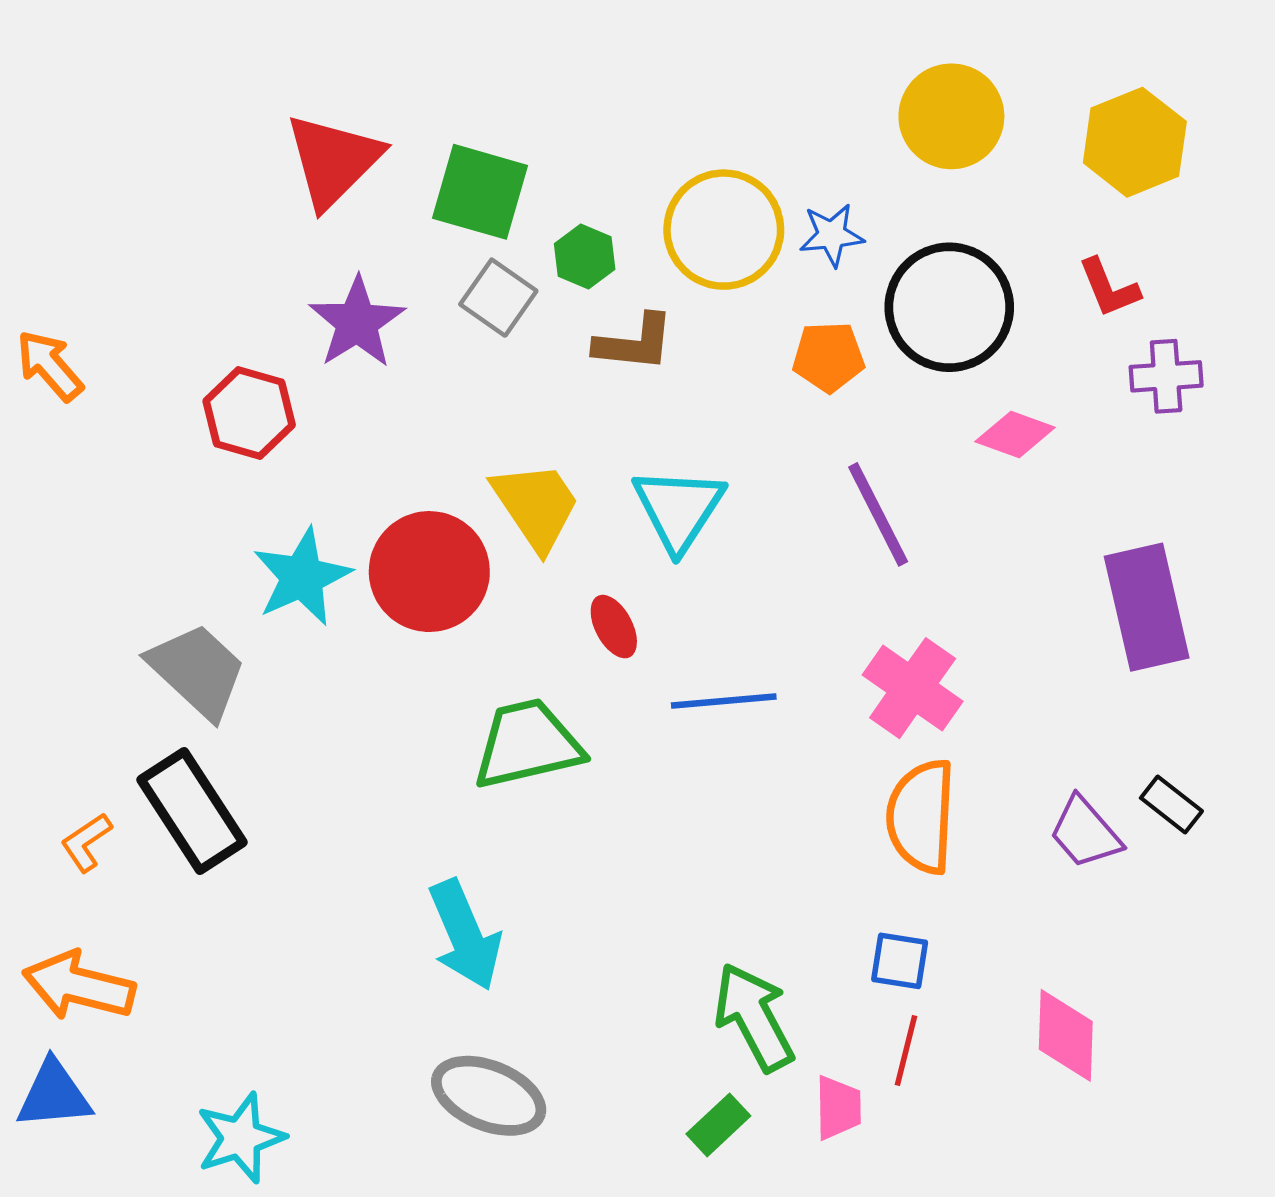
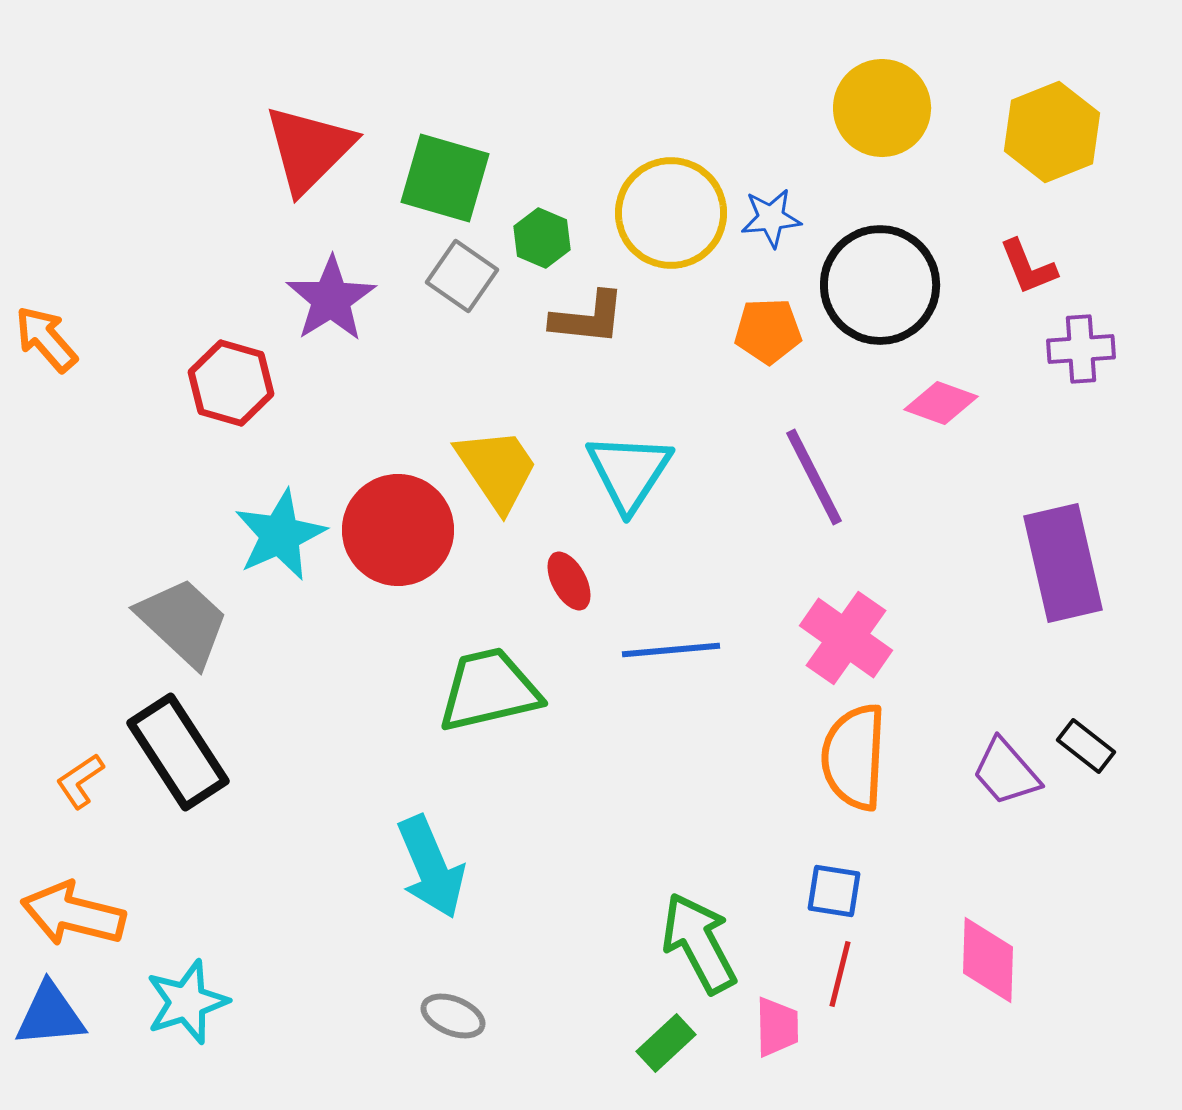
gray ellipse: (489, 1096) -> (453, 1016), size x0.6
cyan star: (241, 1138) -> (187, 1002), moved

